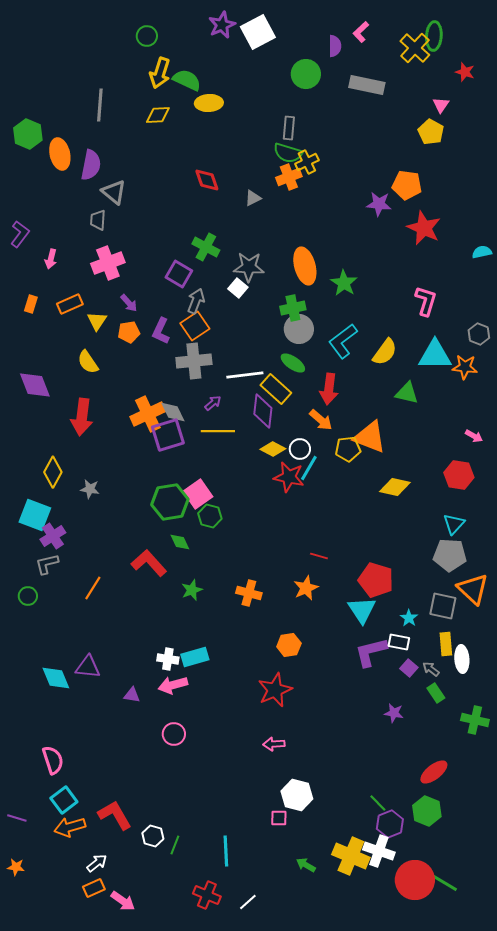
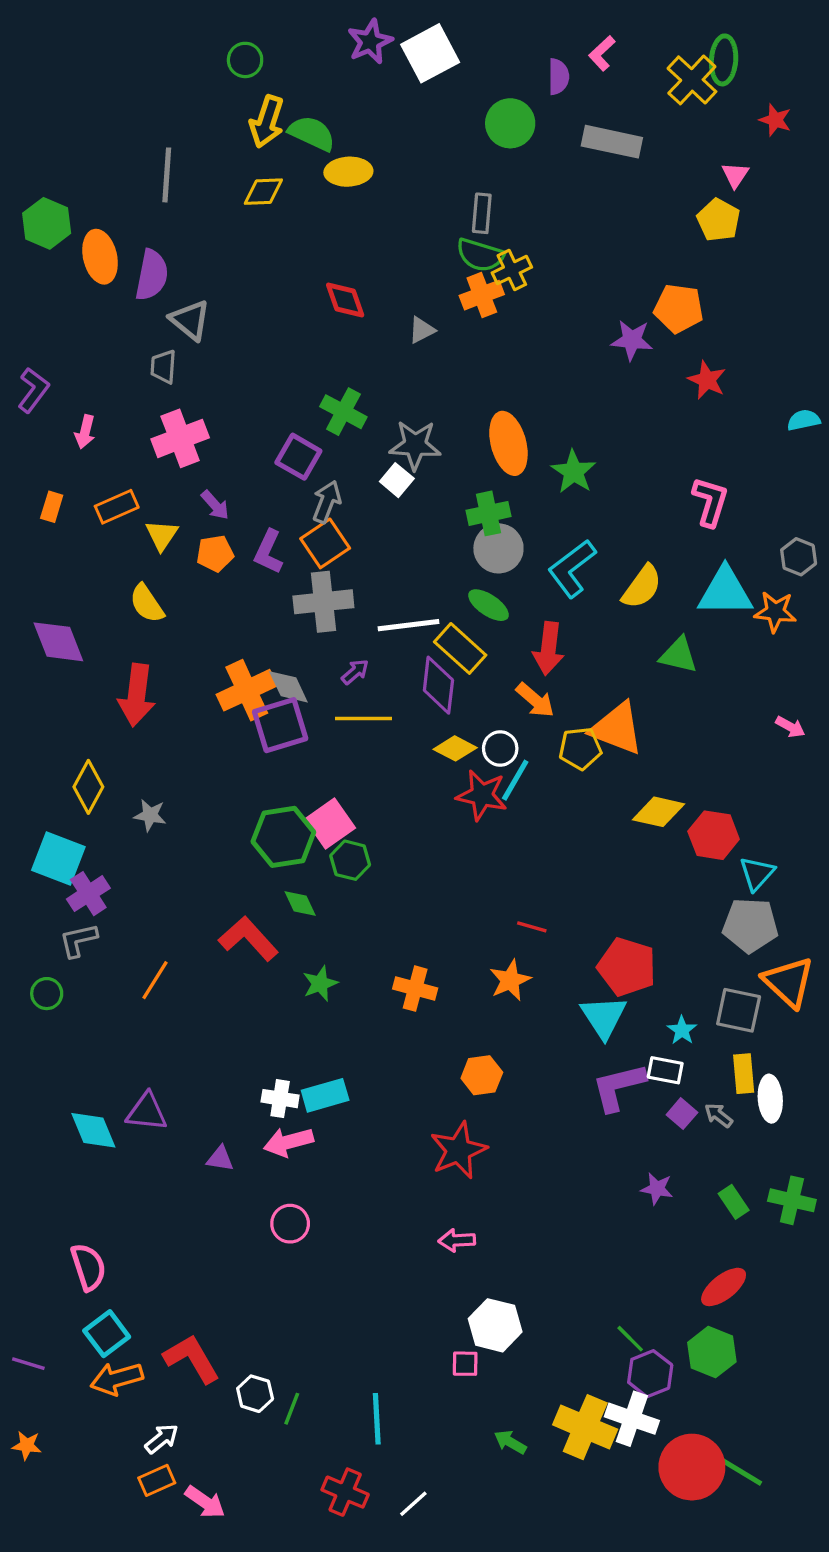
red star: (424, 228) -> (707, 380), size x0.7
red hexagon: (459, 475) -> (714, 835), moved
green rectangle: (436, 693) -> (734, 1202), moved

